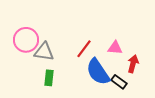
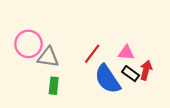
black rectangle: (119, 82) -> (131, 74), moved

